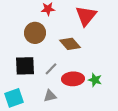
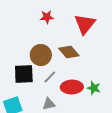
brown circle: (35, 33) -> (41, 55), moved

